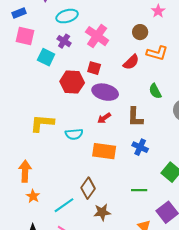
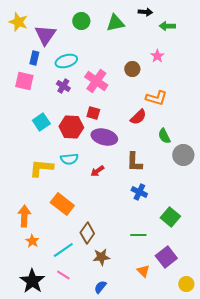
blue rectangle: (19, 13) -> (34, 58), moved, turned -56
brown circle: (140, 32) -> (132, 69), moved
cyan square: (46, 57) -> (41, 122), moved, turned 30
red semicircle: (131, 62) -> (138, 117), moved
green semicircle: (155, 91) -> (164, 136), moved
red arrow: (104, 118) -> (97, 171), moved
cyan semicircle: (74, 134) -> (69, 159), moved
orange rectangle: (104, 151) -> (62, 204), moved, turned 30

